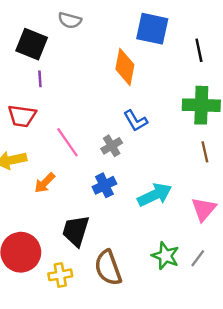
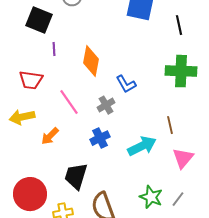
orange diamond: (125, 67) -> (91, 61), moved
purple line: (40, 79) -> (54, 49), moved
brown line: (205, 152) -> (170, 125), moved

